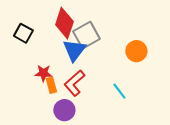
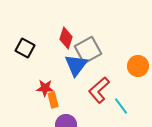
red diamond: (64, 23) -> (66, 38), size x0.7
red L-shape: (74, 83) -> (99, 90), moved

